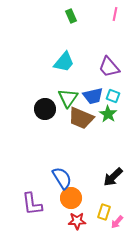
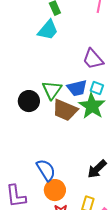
cyan trapezoid: (64, 62) -> (48, 30), moved
green star: (108, 114) -> (92, 106), size x1.5

